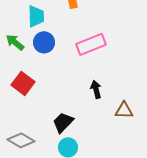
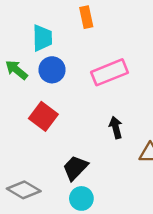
red square: (23, 83) -> (43, 116), moved

